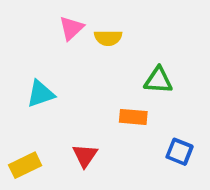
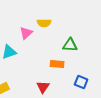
pink triangle: (71, 28) -> (26, 33), moved
red triangle: (85, 156) -> (43, 87), moved

